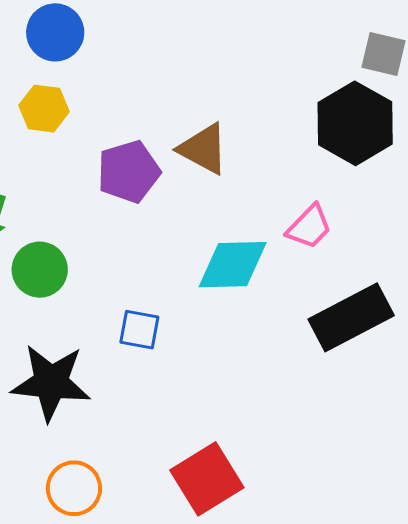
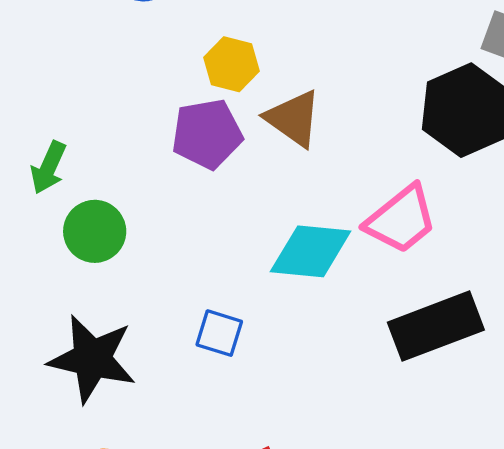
yellow hexagon: (44, 109) -> (231, 64), moved
pink trapezoid: (309, 227) -> (401, 219), size x1.4
blue square: (139, 330) -> (219, 333), moved

